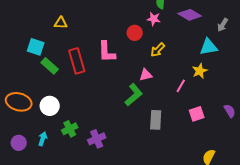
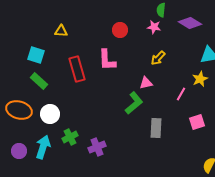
red circle: (135, 33) -> (120, 30), moved
green rectangle: (50, 66) -> (39, 81), moved
cyan arrow: (43, 139) -> (43, 147), size x1.6

